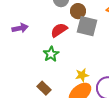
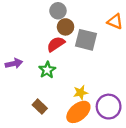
brown circle: (78, 11) -> (66, 27), moved
purple arrow: (20, 28) -> (14, 64), moved

